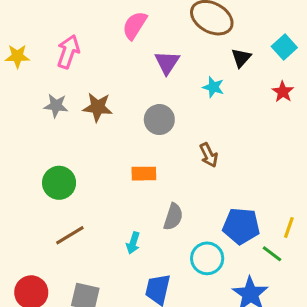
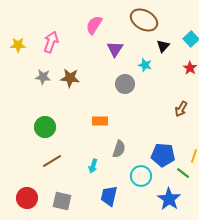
gray circle: (159, 120) -> (125, 84), moved
brown arrow: (209, 155) -> (181, 109), moved, turned 56

